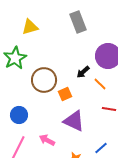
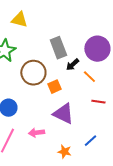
gray rectangle: (78, 22) -> (58, 48), moved
yellow triangle: (30, 27) -> (19, 20), turned 30
pink arrow: (47, 140) -> (36, 133), turned -35

